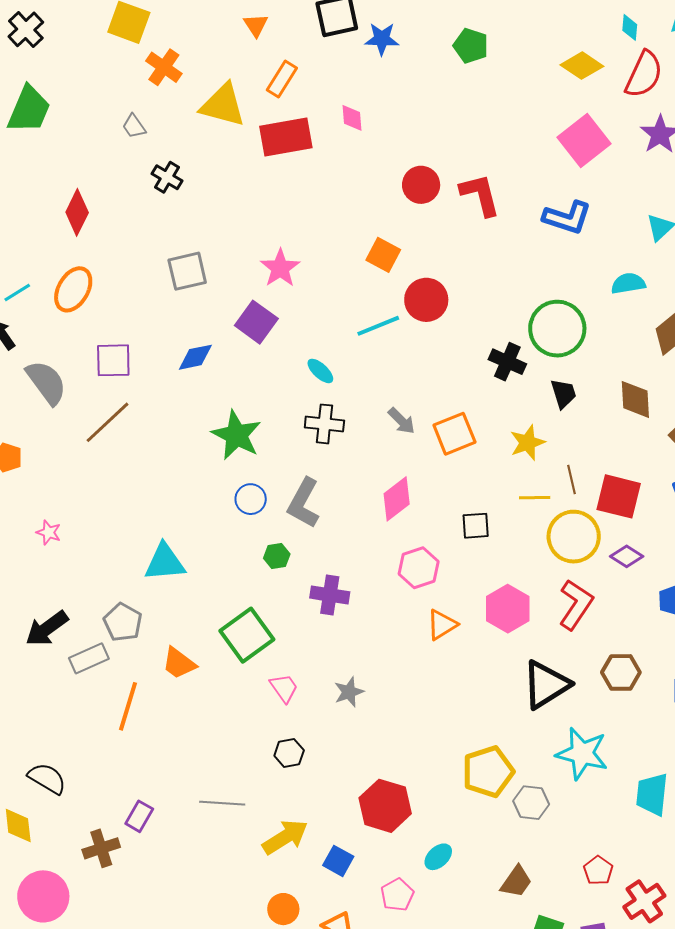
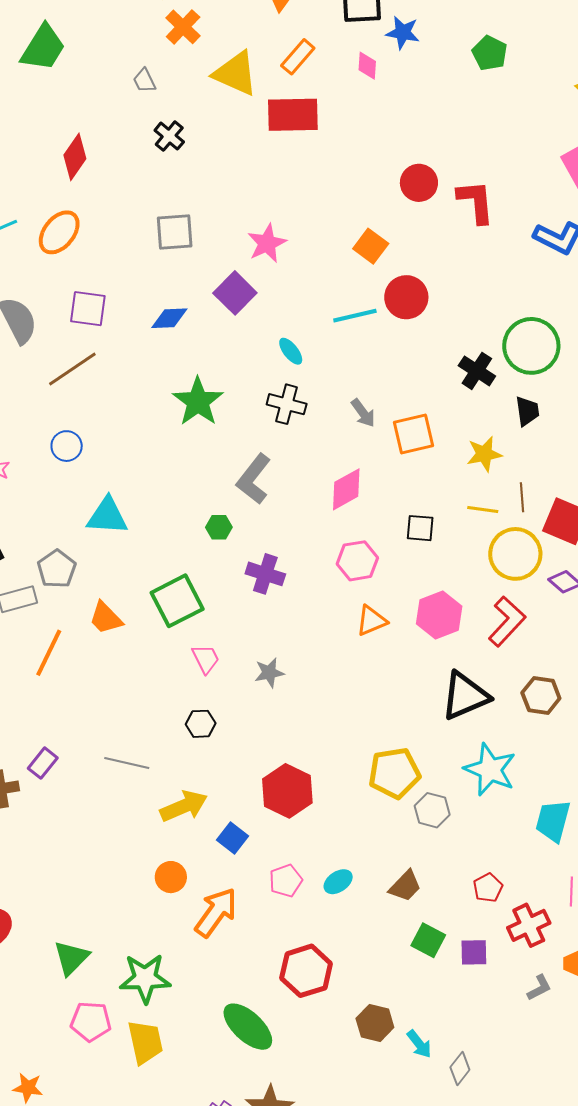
pink diamond: (352, 118) -> (367, 66), moved
blue circle: (251, 499) -> (67, 446), moved
cyan ellipse: (438, 857) -> (338, 882), moved

